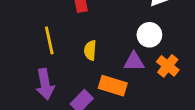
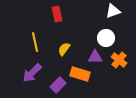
yellow semicircle: (90, 50) -> (64, 49), turned 32
purple arrow: (45, 84) -> (32, 73), turned 55

